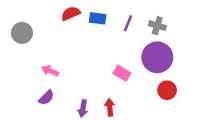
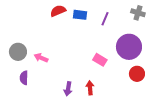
gray cross: (157, 26) -> (138, 13), moved
gray circle: (22, 33) -> (18, 52), moved
purple semicircle: (46, 98) -> (24, 78), moved, turned 136

